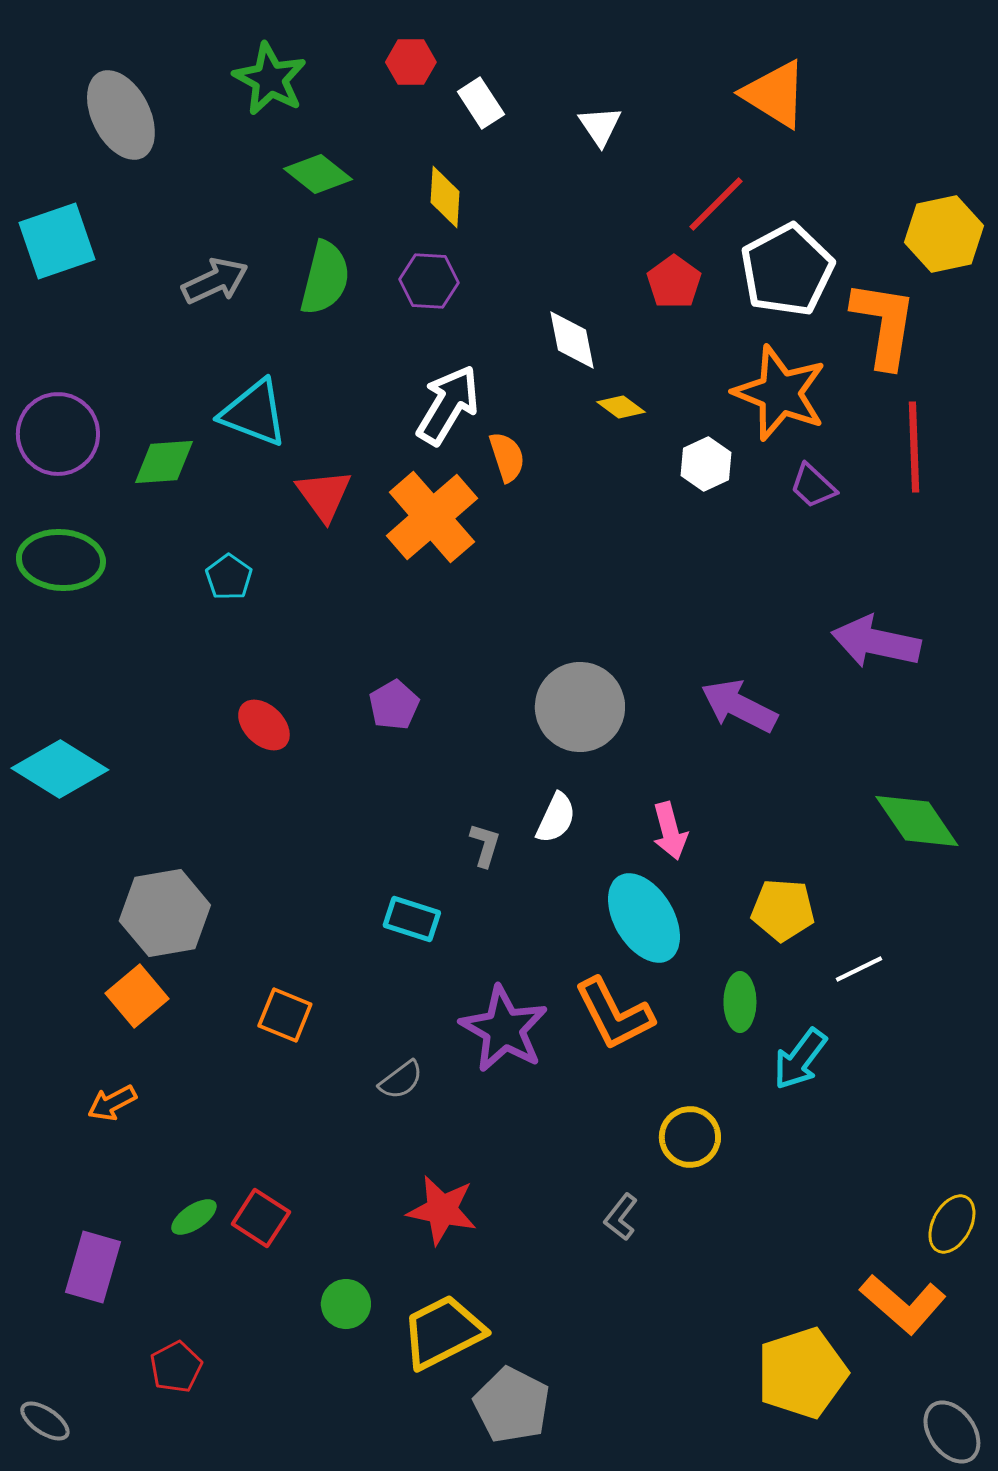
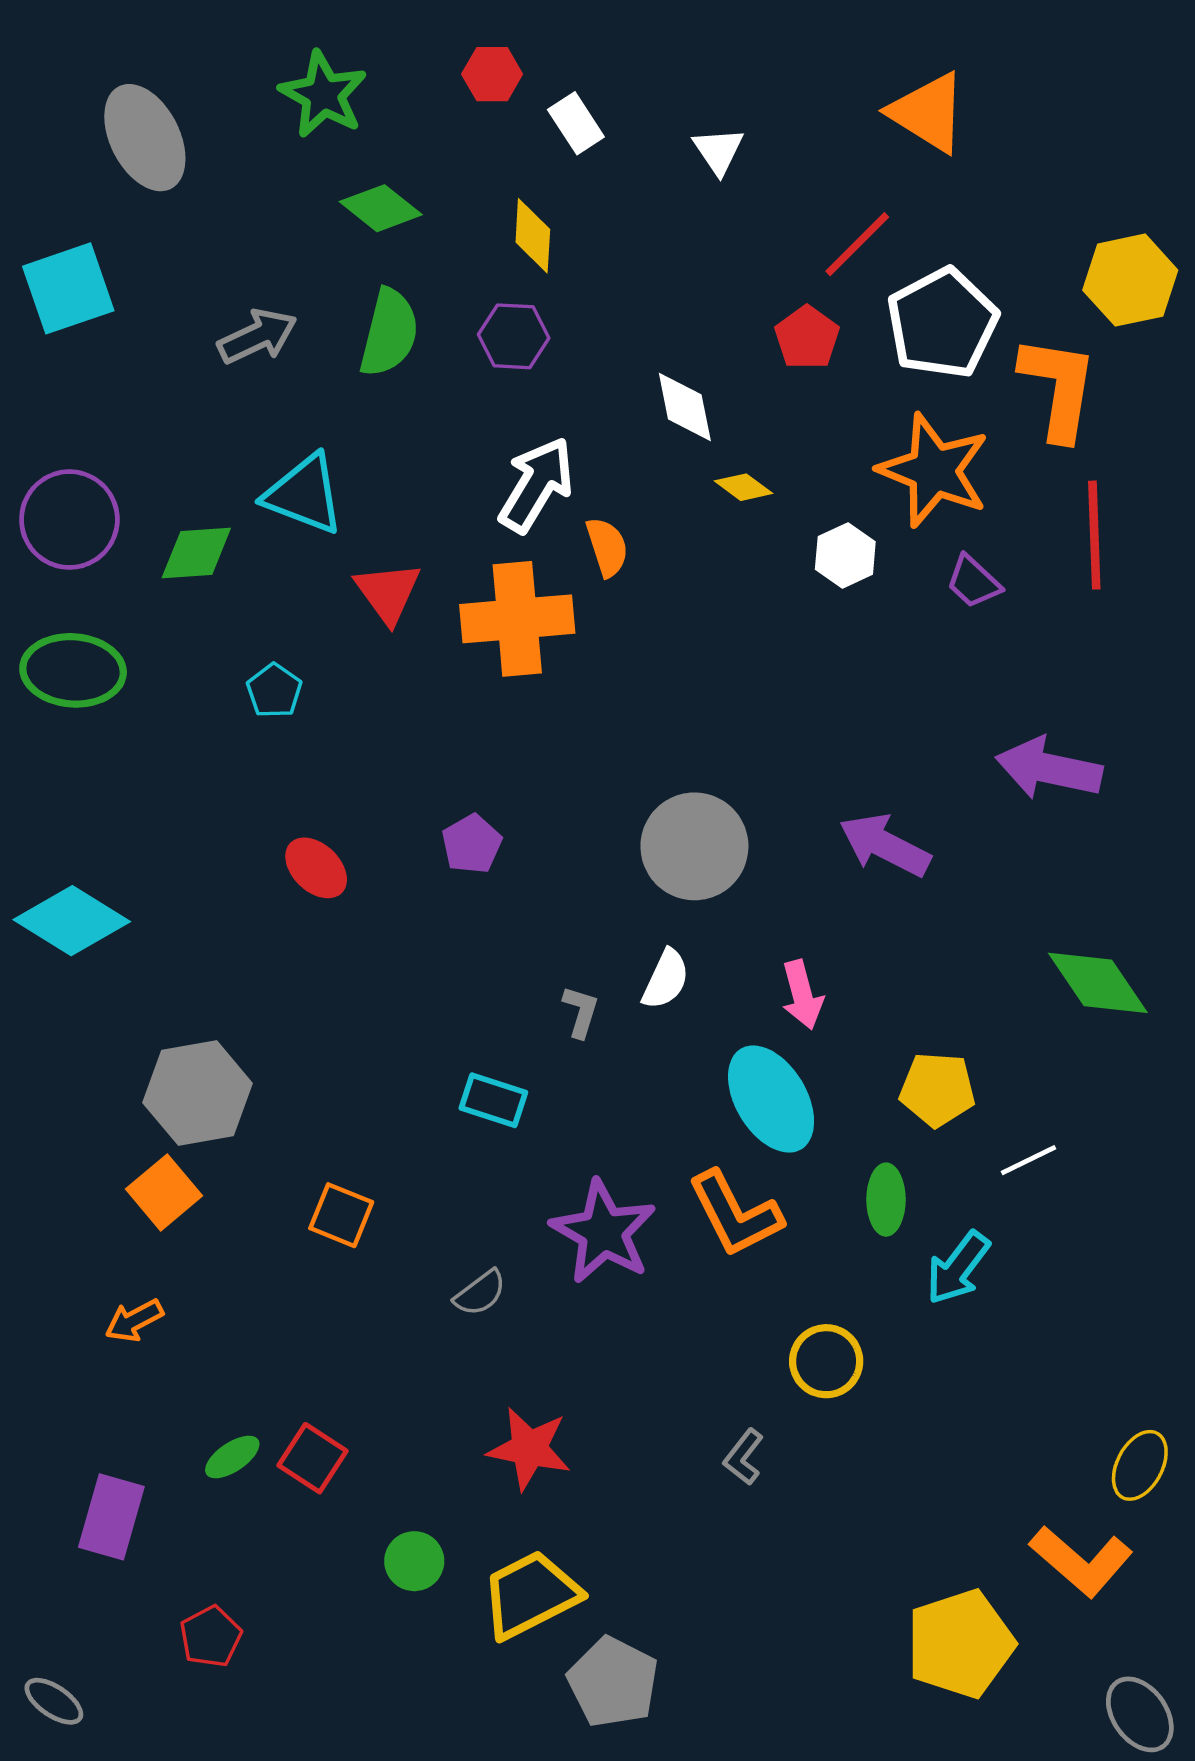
orange cross: (432, 517) -> (517, 619), turned 36

